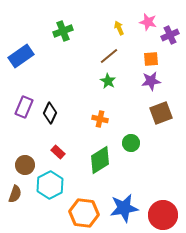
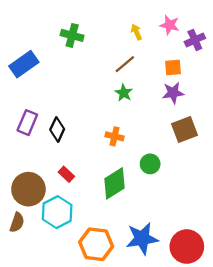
green cross: (63, 31) -> (72, 35), turned 36
brown circle: (25, 165) -> (28, 189), size x1.5

